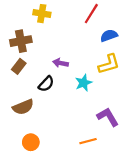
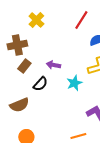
yellow cross: (42, 14) -> (36, 20), turned 35
brown rectangle: (19, 66) -> (24, 66), moved

